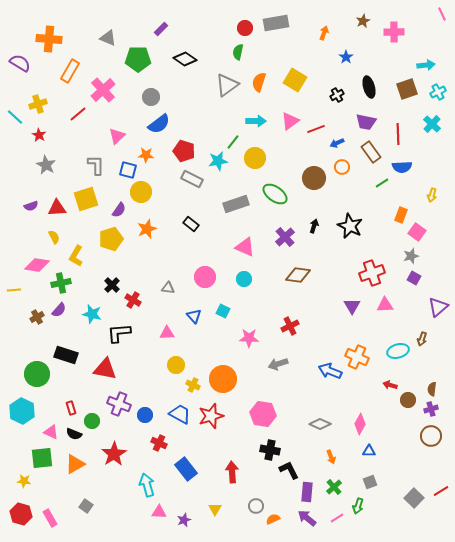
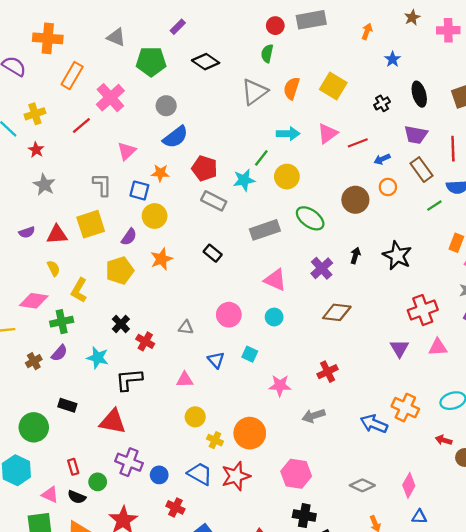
black rectangle: (66, 355) -> (67, 405), size x0.7

